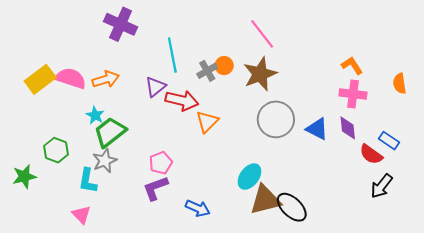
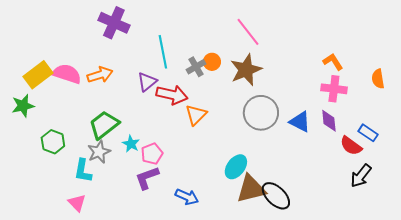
cyan star: (95, 115) -> (131, 144), moved
green star: (24, 177) -> (23, 106), moved

